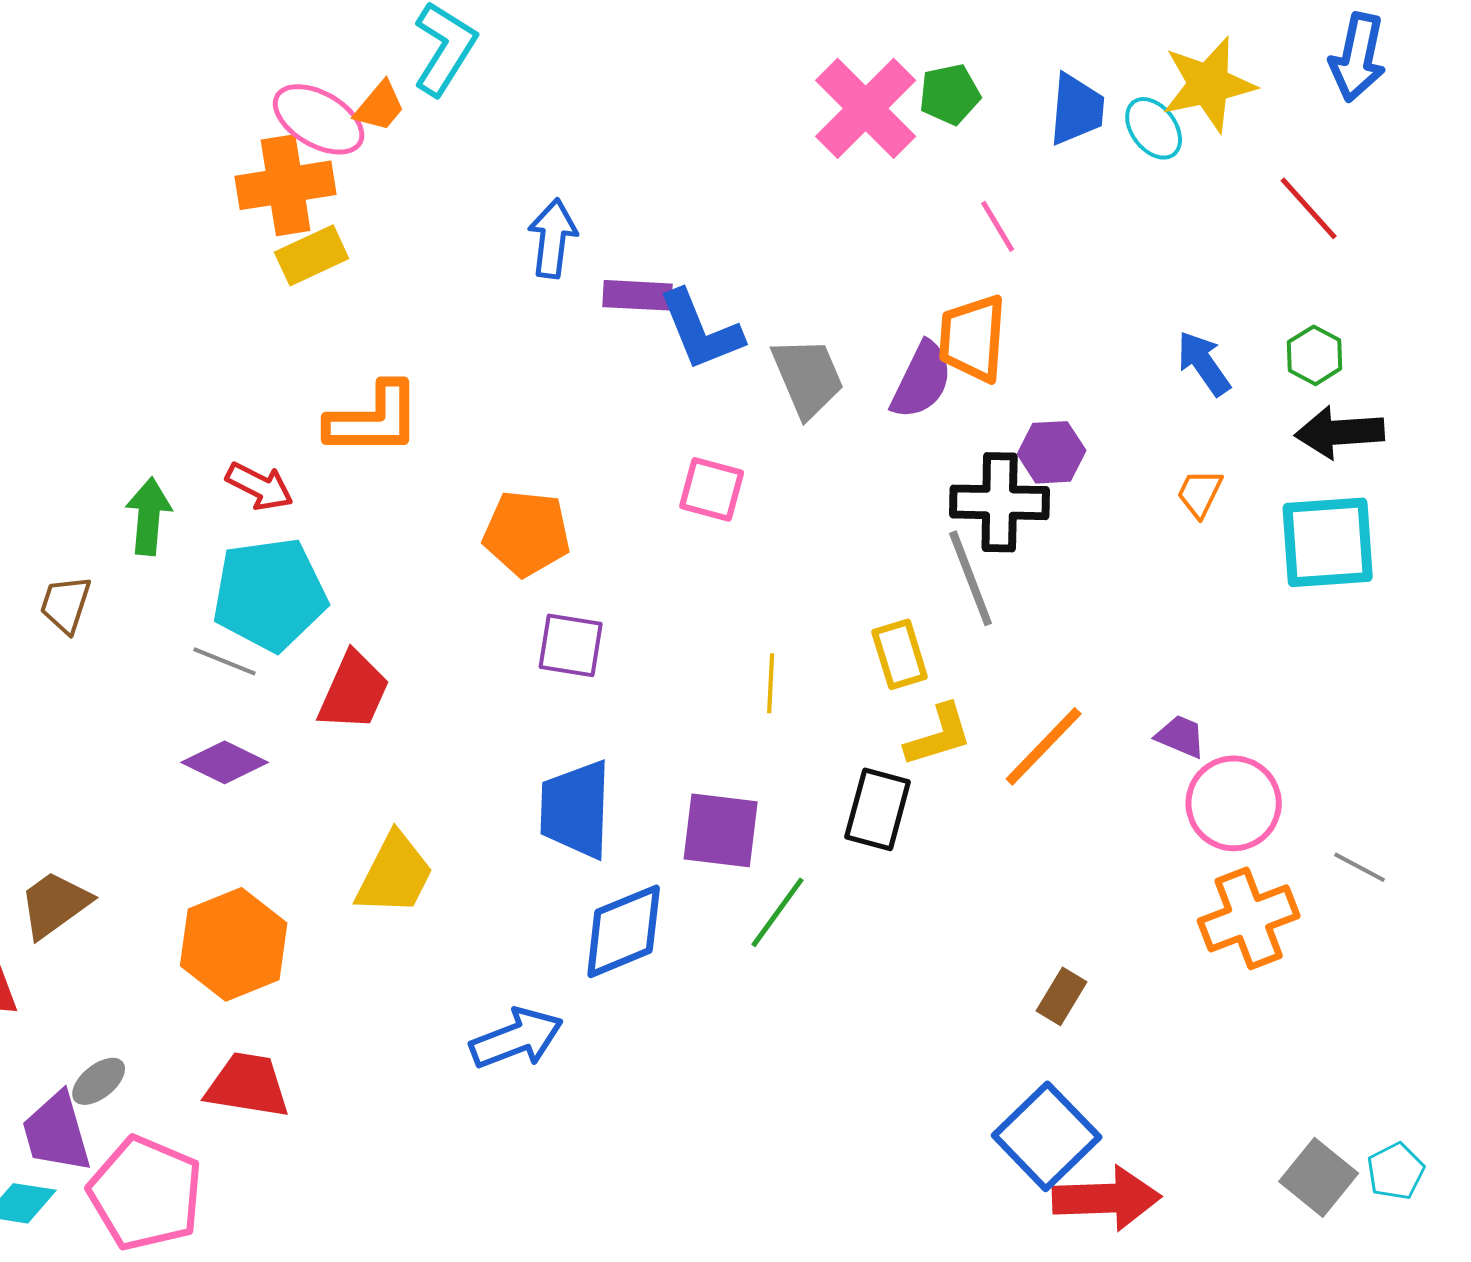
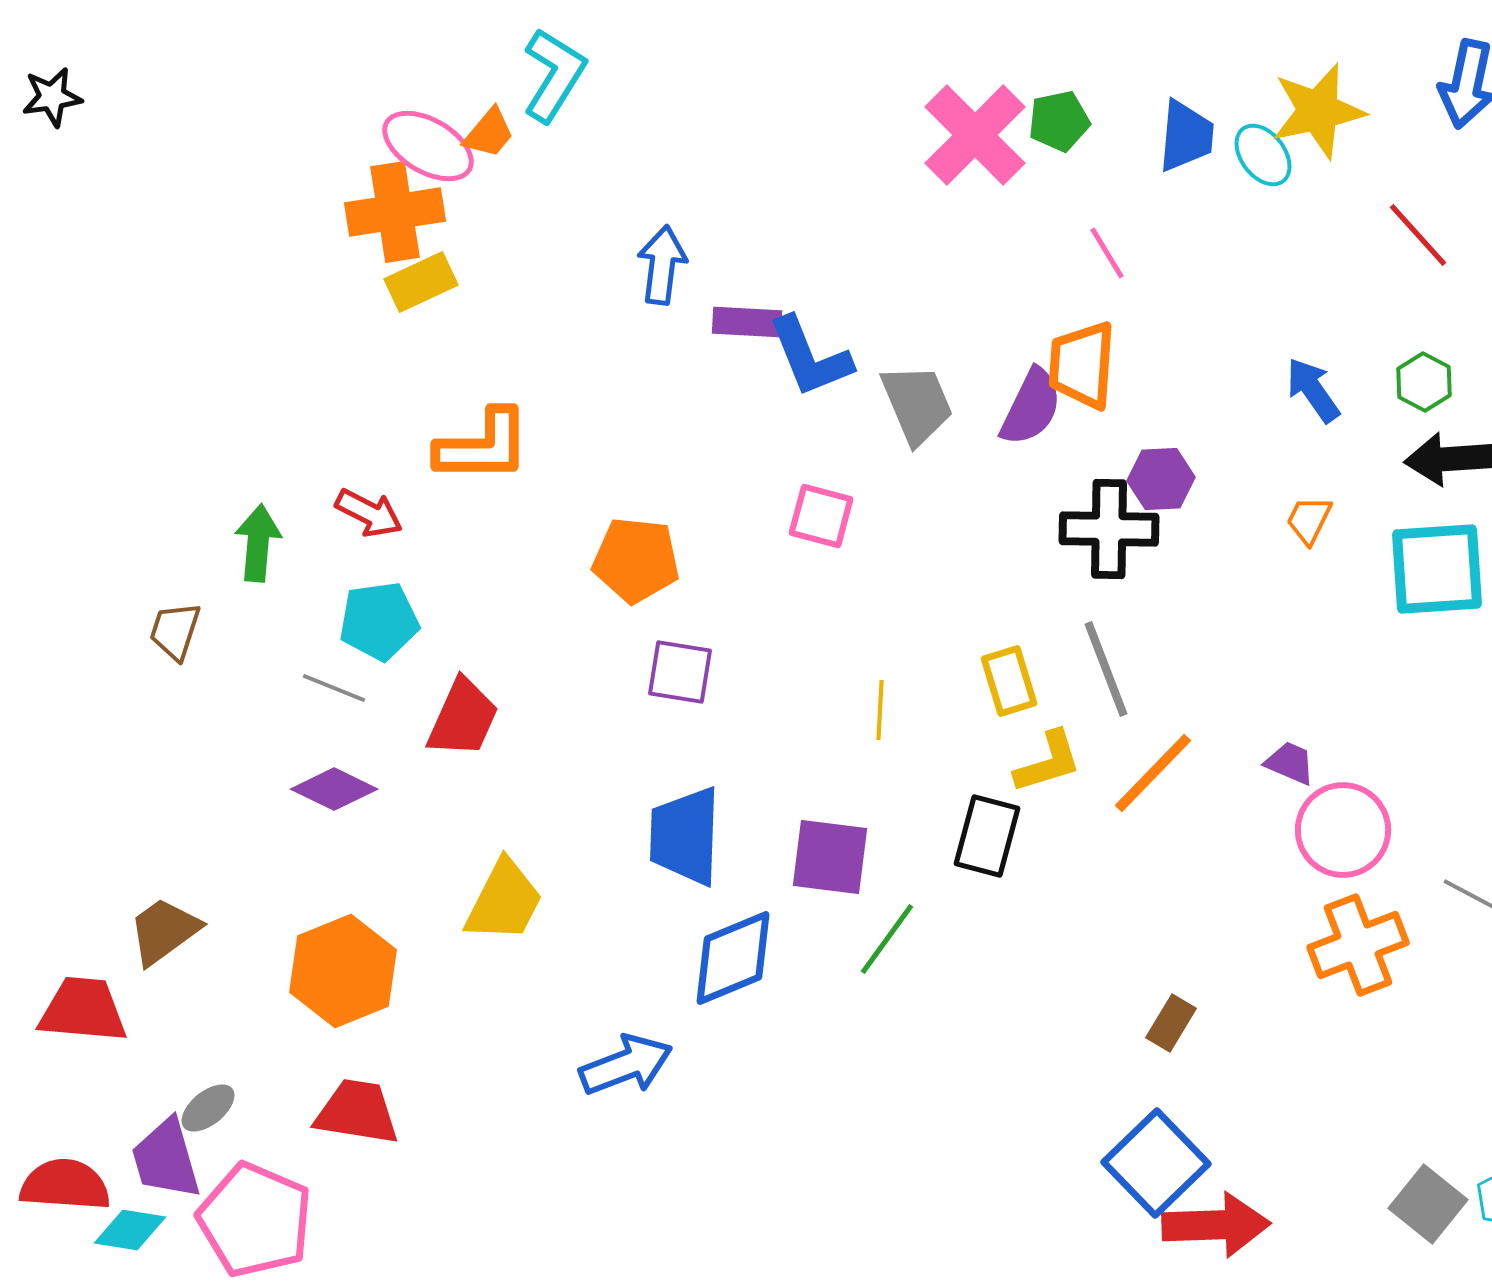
gray line: (971, 578) -> (1106, 669), moved
cyan pentagon: (270, 594) -> (379, 621), size x0.7

